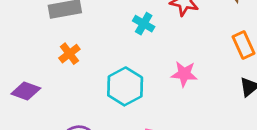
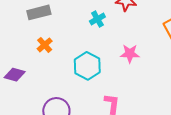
cyan cross: (144, 24) -> (97, 19), turned 35

